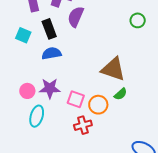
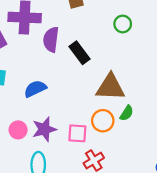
black rectangle: (49, 29) -> (80, 53), moved
pink circle: (27, 91) -> (18, 130), moved
orange circle: (98, 105) -> (103, 121), moved

